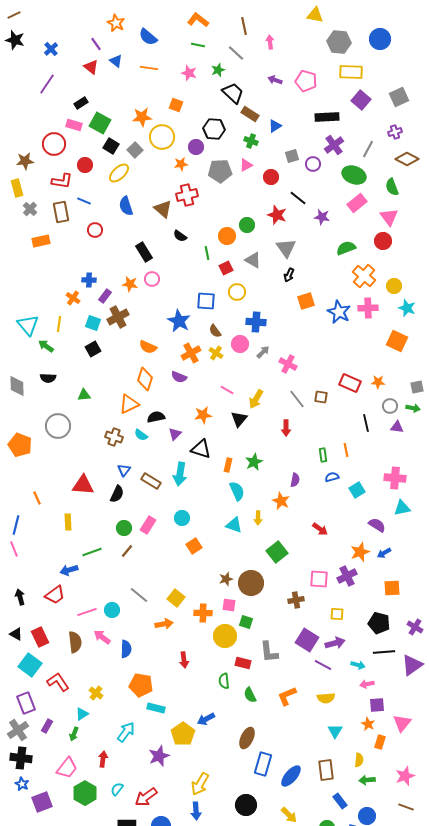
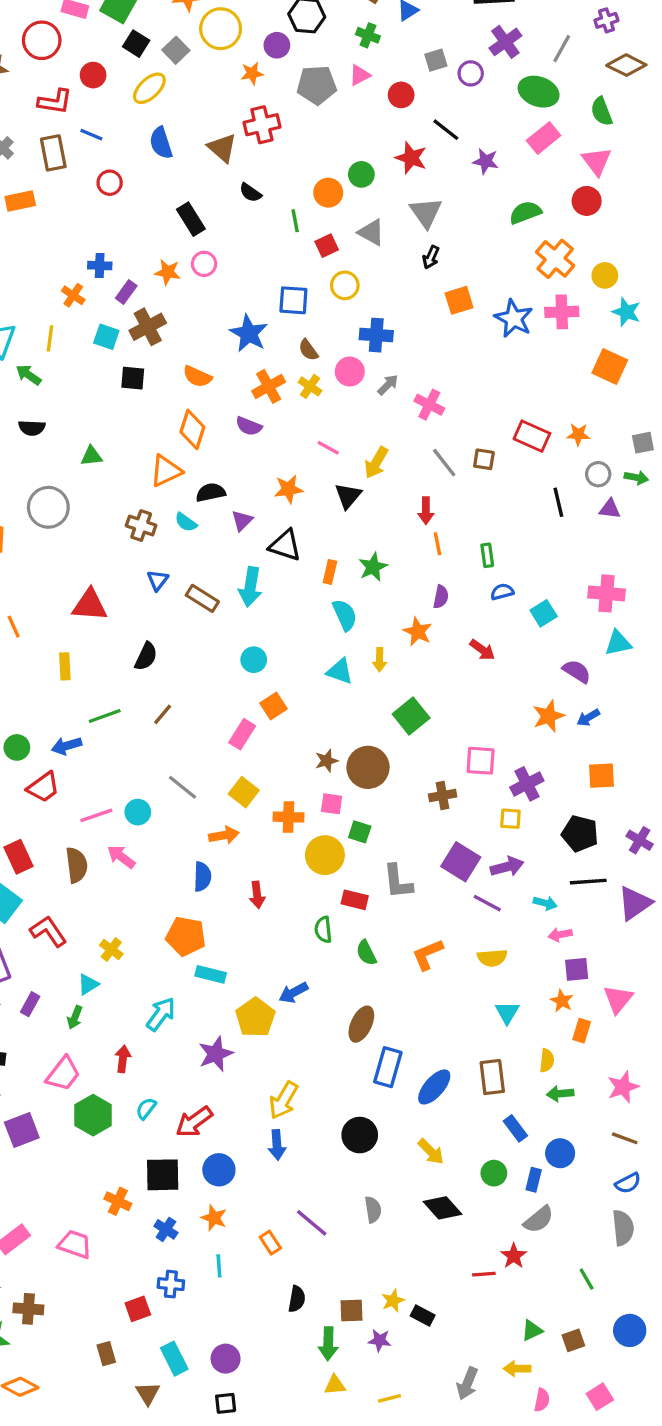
black square: (93, 349) -> (133, 378), moved, turned 35
orange line: (346, 450) -> (438, 544), moved
black semicircle: (117, 494) -> (146, 656), moved
pink rectangle: (148, 525) -> (242, 734), moved
green circle: (124, 528) -> (17, 747), moved
red arrow: (320, 529) -> (482, 650), moved
purple cross: (347, 576) -> (527, 784), moved
blue semicircle: (126, 649) -> (202, 877), moved

